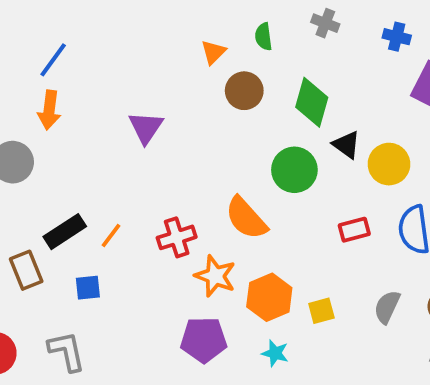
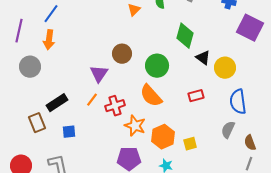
brown circle: (244, 91) -> (122, 54), moved
purple triangle: (146, 127) -> (99, 74), moved
green circle: (294, 170) -> (157, 66), moved
red rectangle: (354, 230) -> (196, 96), moved
orange line: (111, 235) -> (92, 100), moved
gray semicircle: (387, 307) -> (228, 130), moved

